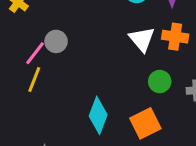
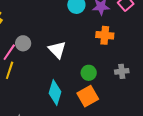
white triangle: (142, 39) -> (57, 50), moved
green circle: (160, 82) -> (89, 73), moved

